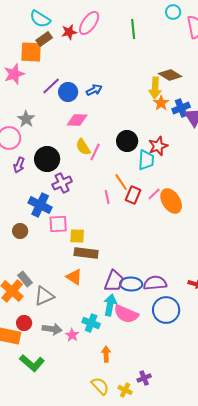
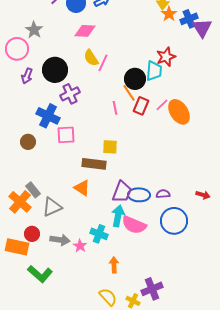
black circle: (127, 141) -> (135, 79), moved
yellow square: (77, 236) -> (110, 147), moved
purple semicircle: (155, 283) -> (163, 194), size x0.6
purple cross: (144, 378) -> (152, 289), size x1.5

